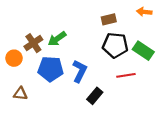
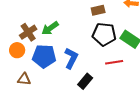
orange circle: (14, 58) -> (17, 50), moved
brown triangle: (20, 94) -> (24, 79), moved

